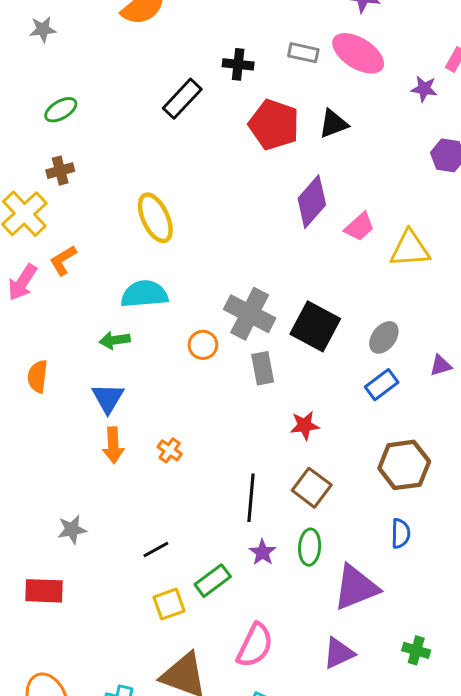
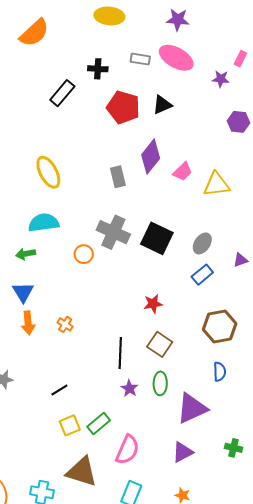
gray rectangle: (263, 368) -> (118, 177), moved
green rectangle: (213, 581) -> (99, 424), moved

